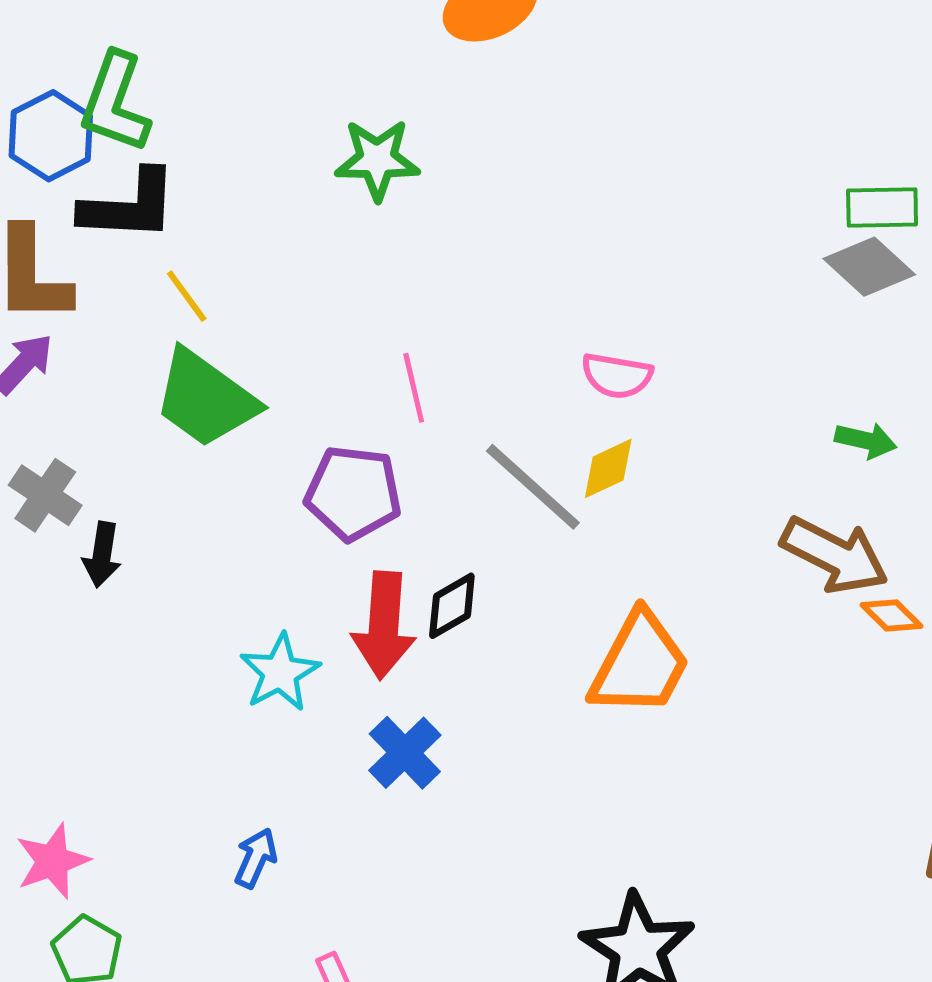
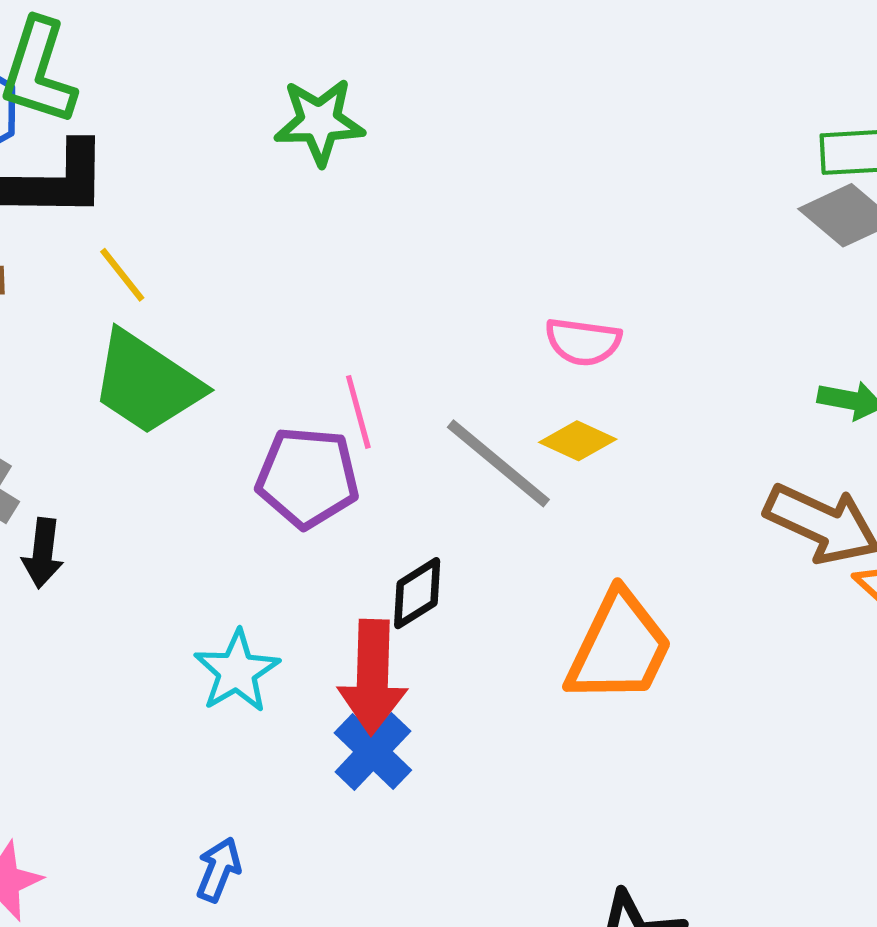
pink line: (414, 388) -> (358, 412), moved
yellow diamond: (608, 468) -> (578, 441), turned 52
red arrow: (384, 625) -> (373, 677), moved

